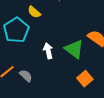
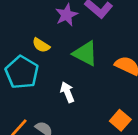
green triangle: (74, 49) -> (85, 53), moved

